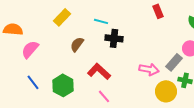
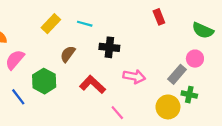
cyan line: (101, 21) -> (85, 24), moved
pink arrow: (149, 69) -> (134, 77), moved
green hexagon: (63, 85) -> (44, 81), moved
pink line: (104, 96) -> (117, 113), moved

